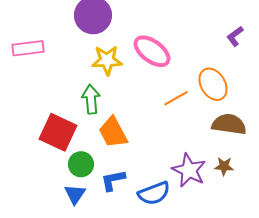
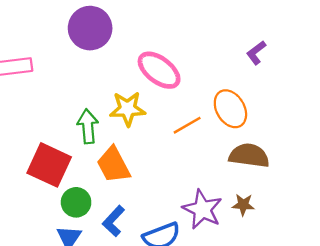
yellow star: (107, 60) -> (127, 109), moved
blue L-shape: (113, 180) -> (113, 221), turned -36

